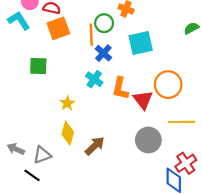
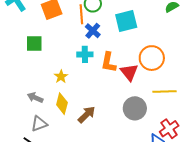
cyan cross: (94, 79) -> (85, 54), turned -35
gray arrow: (16, 149) -> (35, 98), moved

